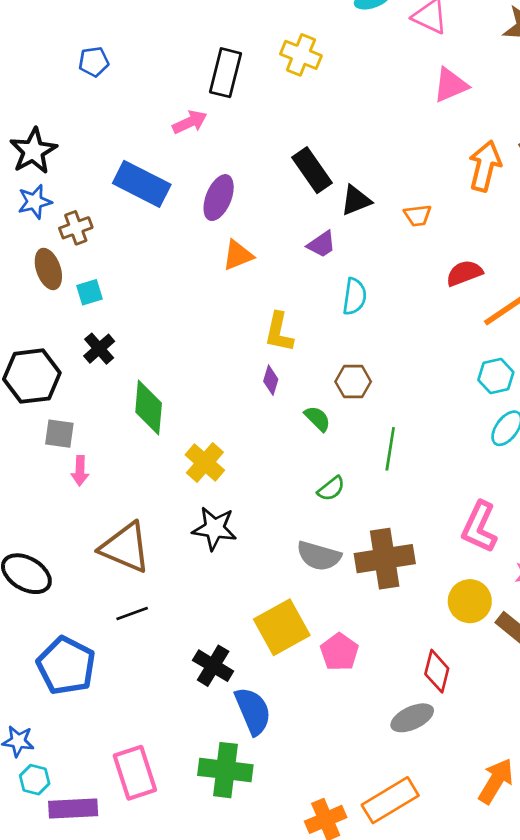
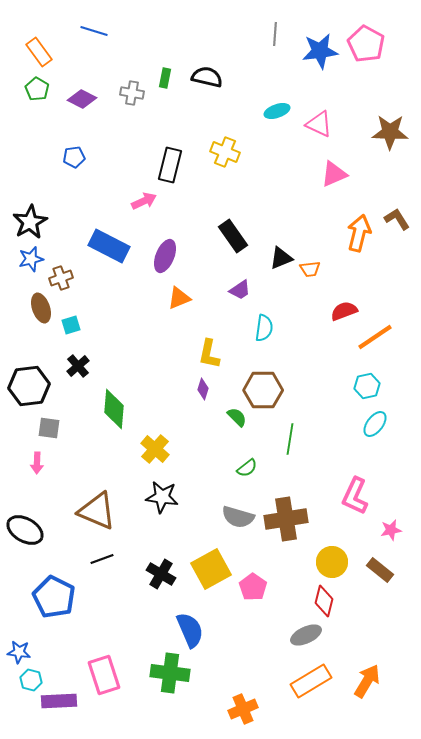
black triangle: (356, 200) -> (281, 258), moved
brown hexagon: (353, 382) -> (263, 390), size x1.5
pink arrow: (80, 471) -> (37, 463), moved
yellow circle: (470, 601) -> (332, 562), moved
black cross: (213, 666) -> (161, 574), moved
orange rectangle: (390, 800) -> (311, 681), moved

